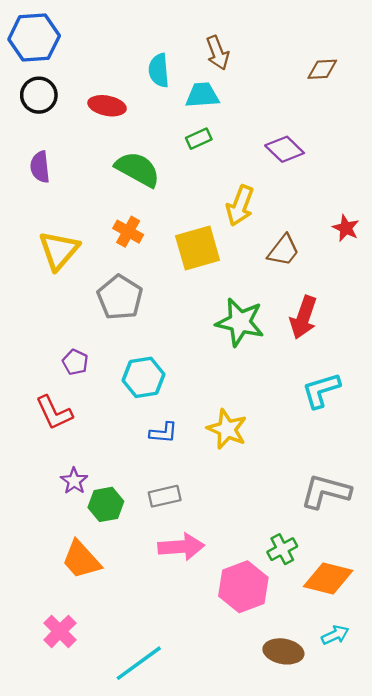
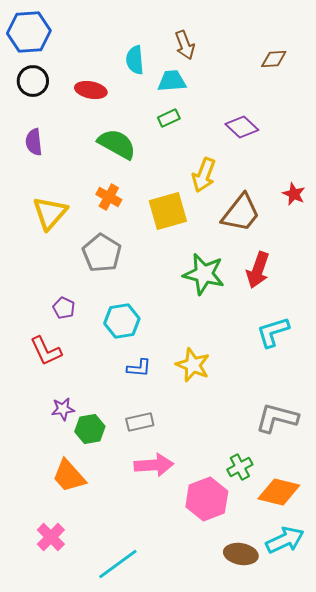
brown trapezoid: (283, 250) -> (241, 213), size x1.4
purple star: (74, 481) -> (63, 409), turned 30
cyan arrow: (335, 635) -> (285, 540), size x1.6

